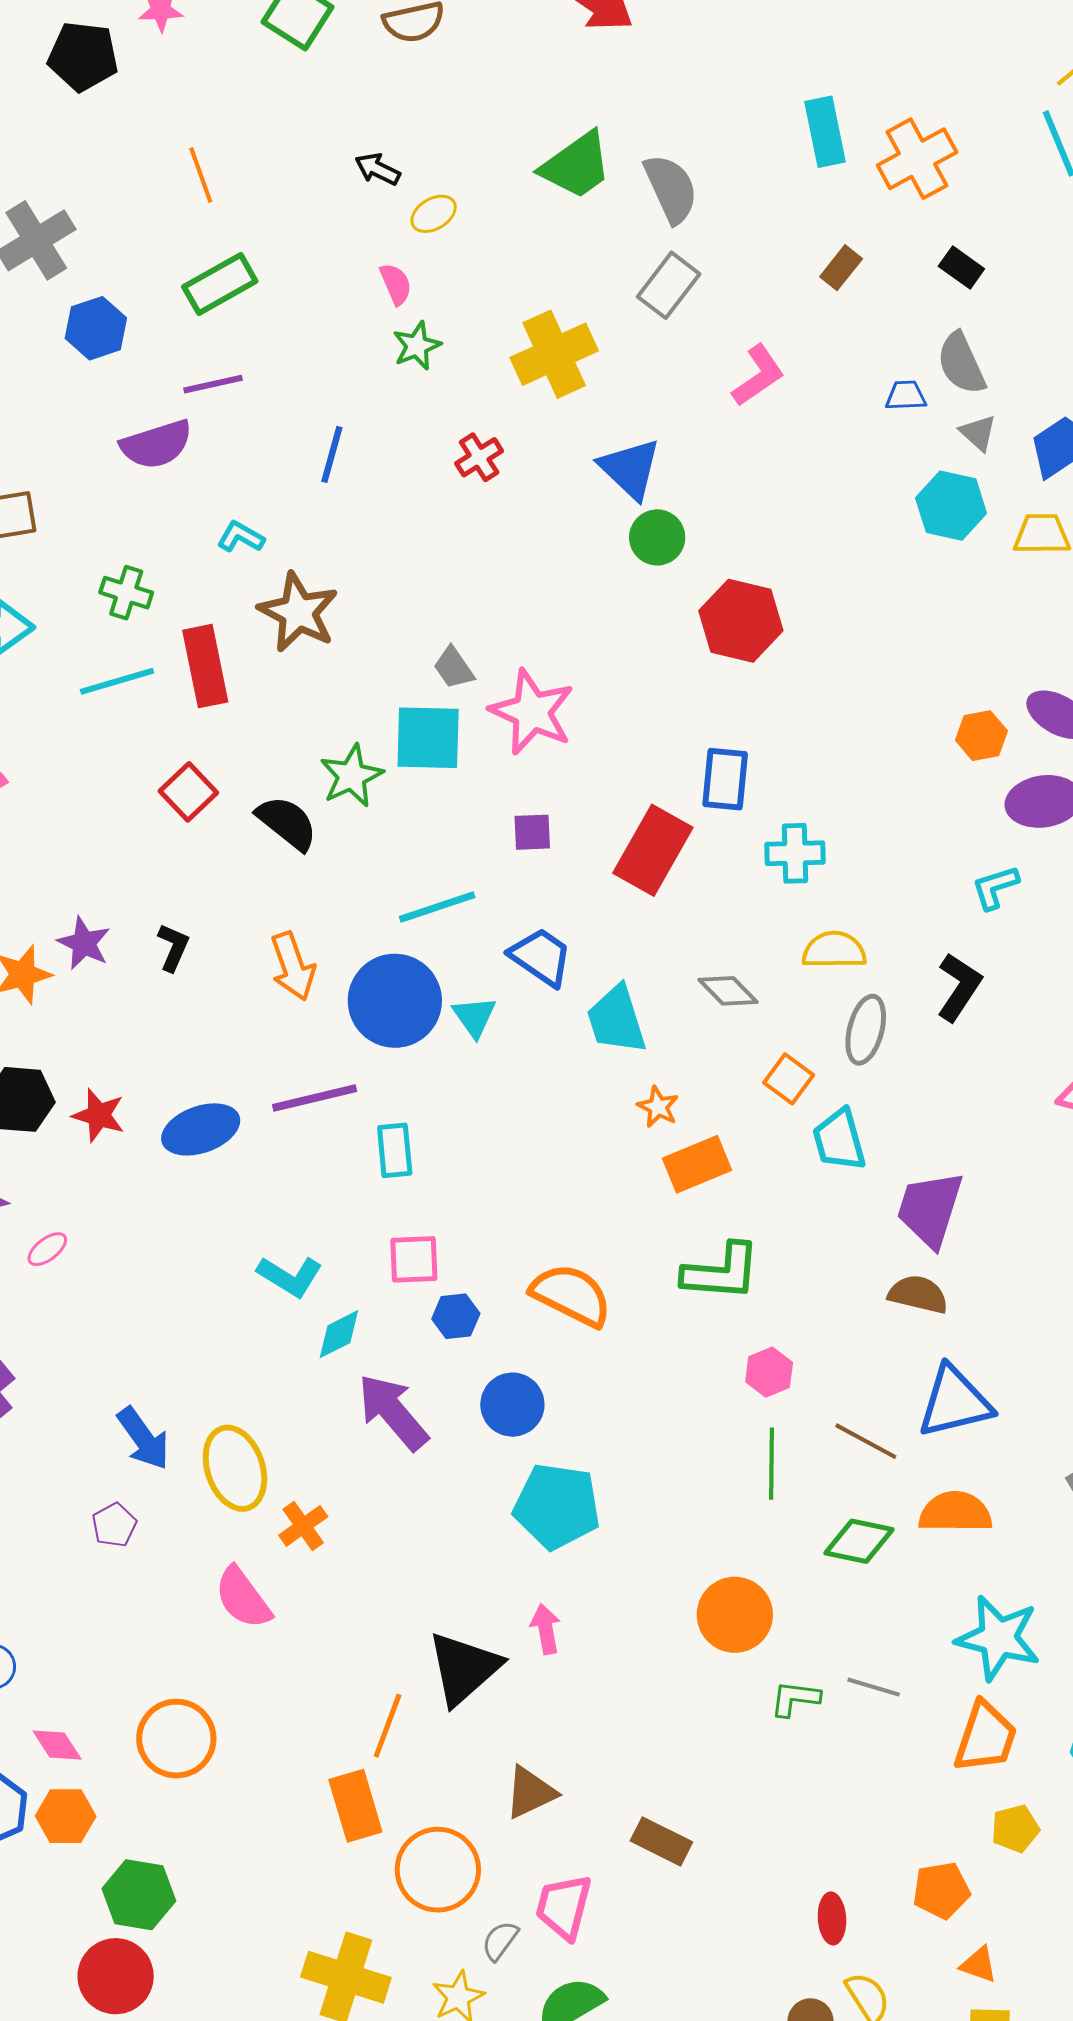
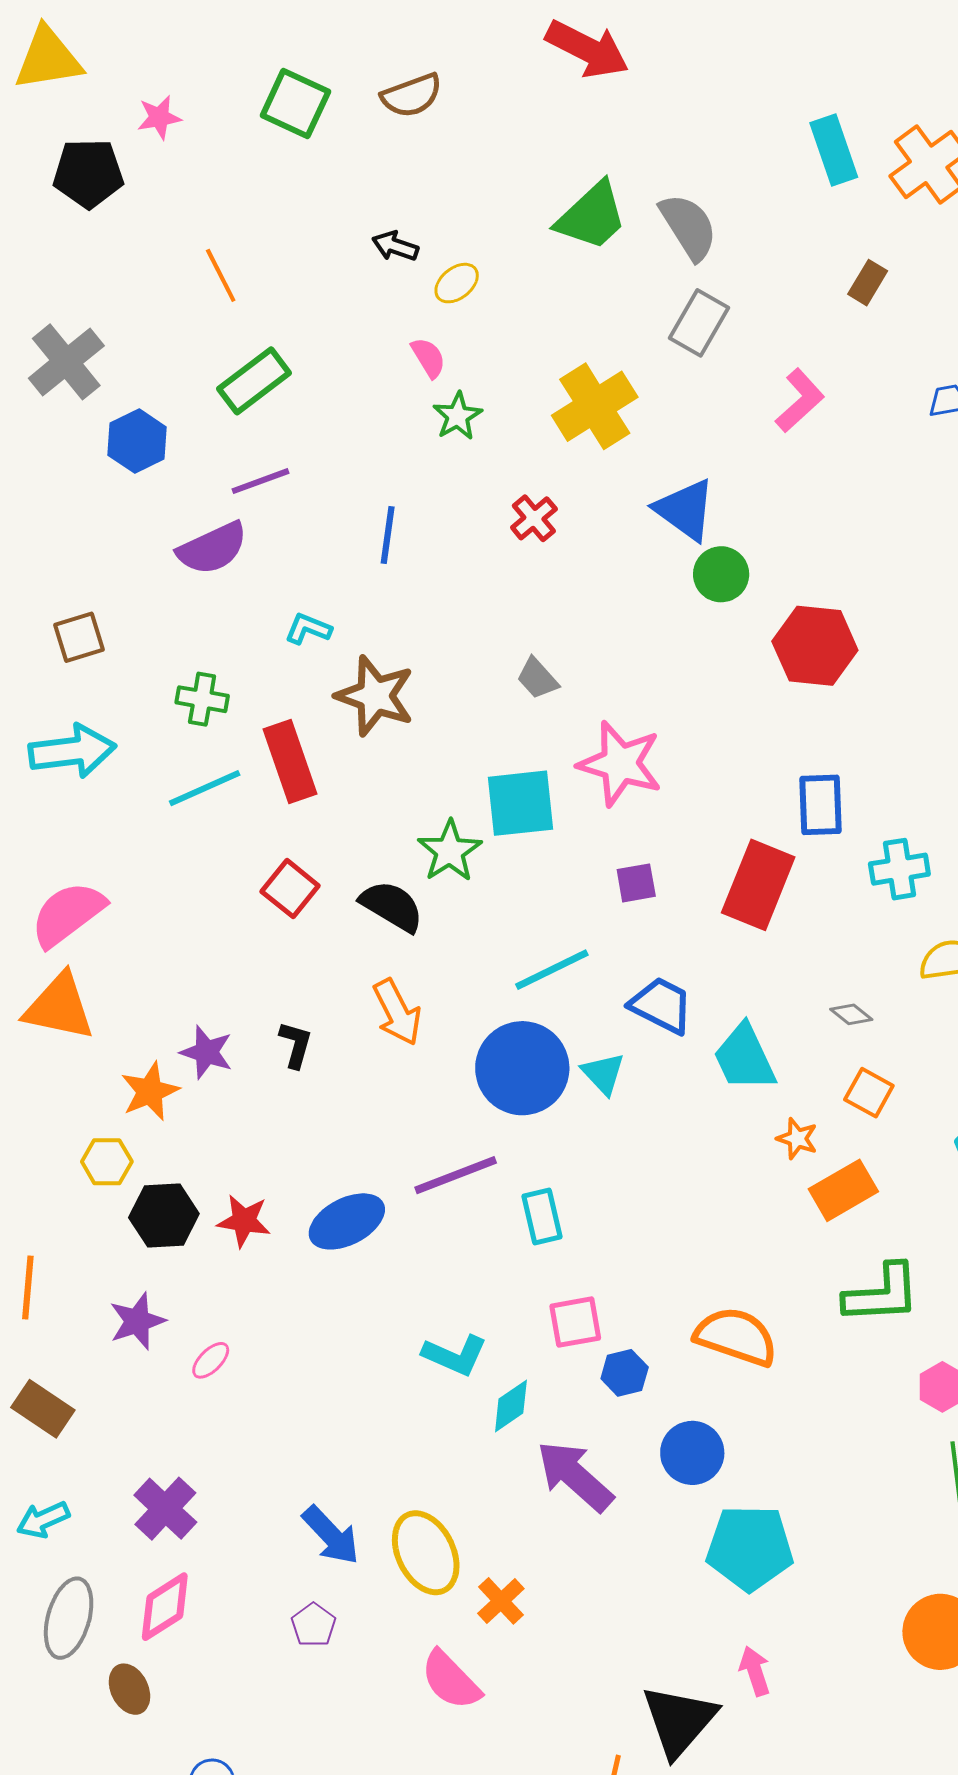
gray trapezoid: (454, 668) -> (537, 678), moved
orange arrow: (293, 966) -> (397, 1012), moved
gray diamond: (728, 991) -> (851, 1014), size x0.7
orange square: (789, 1079) -> (869, 1093), moved

